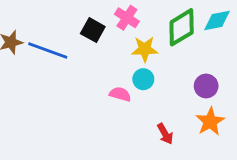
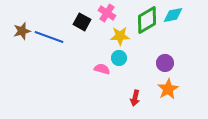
red arrow: (165, 134) -> (135, 98), turned 42

